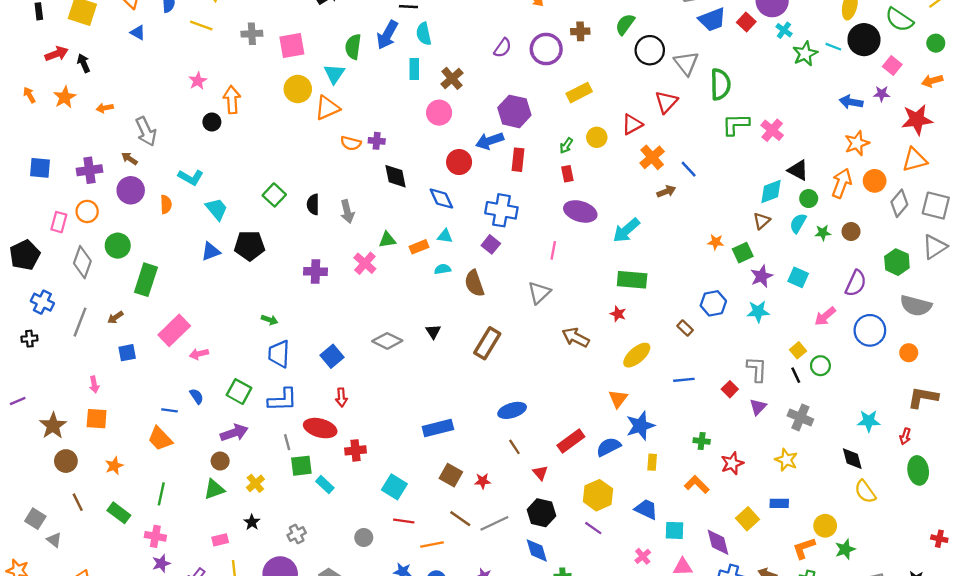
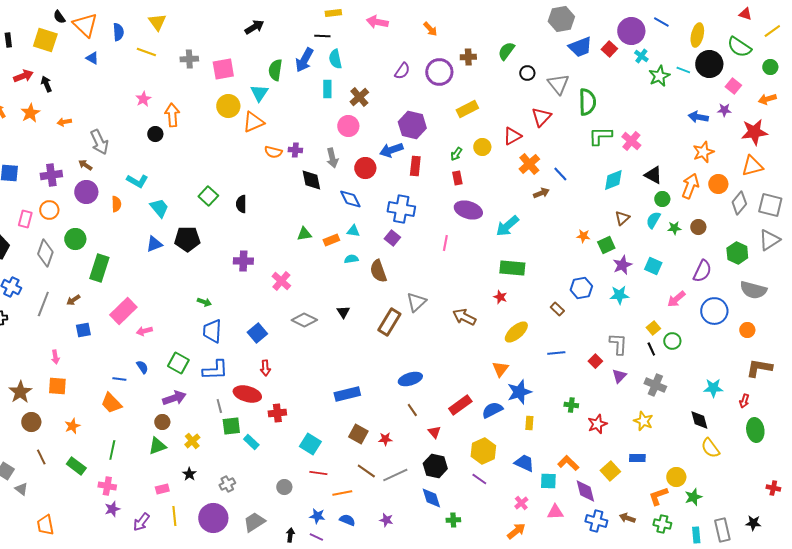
black circle: (650, 50) -> (527, 73), size x0.6
cyan diamond: (771, 191) -> (613, 180), moved
gray arrow: (347, 211) -> (332, 158), moved
pink cross: (365, 263) -> (281, 281), moved
gray triangle: (539, 293) -> (416, 302), moved
orange L-shape: (697, 485) -> (568, 463), moved

